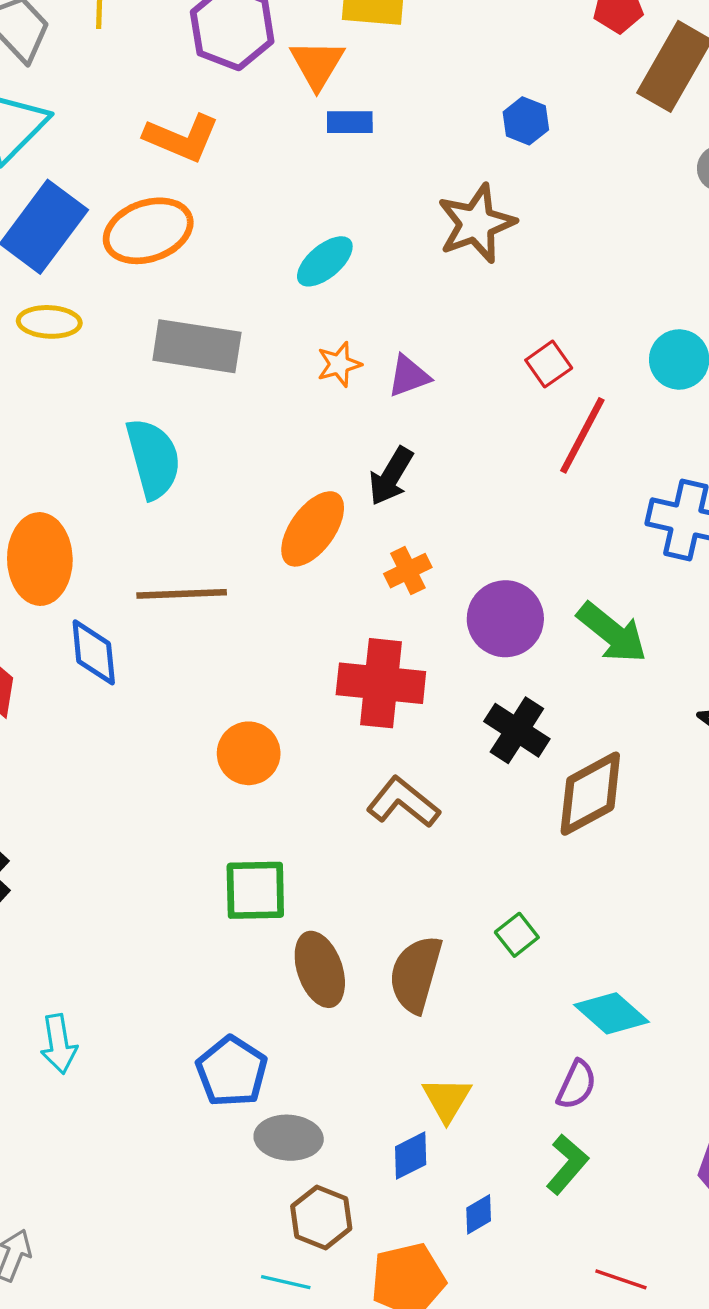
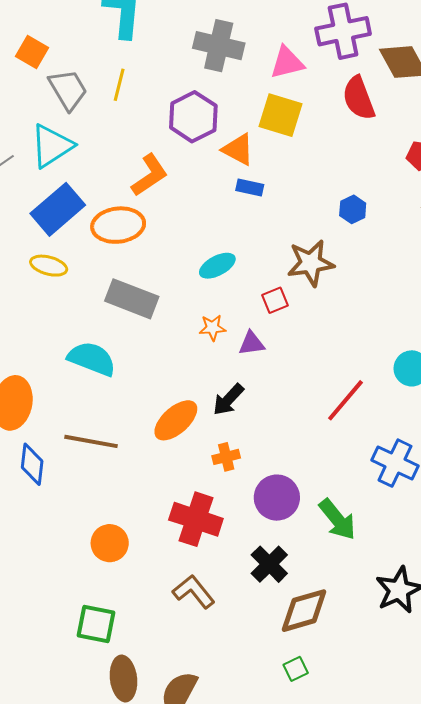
orange triangle: (317, 64) -> (238, 149), turned -45
orange L-shape: (182, 138) -> (150, 175), turned -69
red square: (549, 364) -> (275, 300), moved
cyan semicircle: (153, 458) -> (92, 359), turned -66
green square: (517, 935) -> (296, 669), moved

